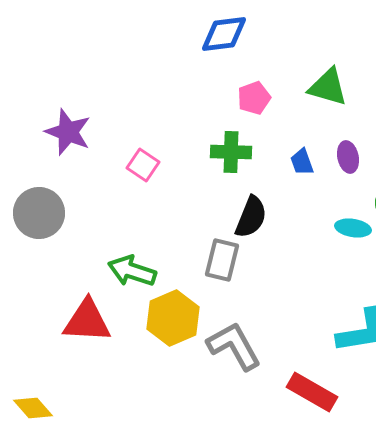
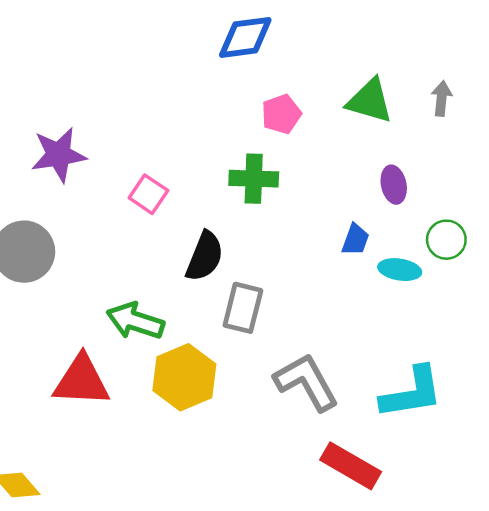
purple star: (68, 132) -> (59, 155), turned -30
blue trapezoid: (302, 162) -> (355, 240), moved, turned -140
black semicircle: (251, 217) -> (205, 256), moved
gray L-shape: (234, 346) -> (306, 382), moved

